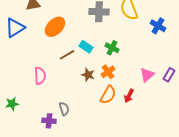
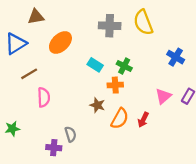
blue cross: (158, 26) -> (176, 57), moved
brown line: (67, 55) -> (29, 74), moved
orange cross: (108, 72) -> (115, 85), moved, turned 32
brown star: (88, 75) -> (97, 105), moved

